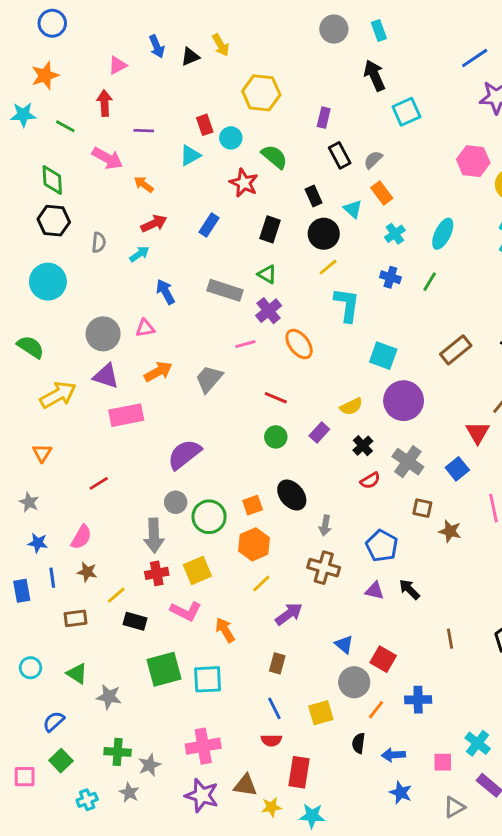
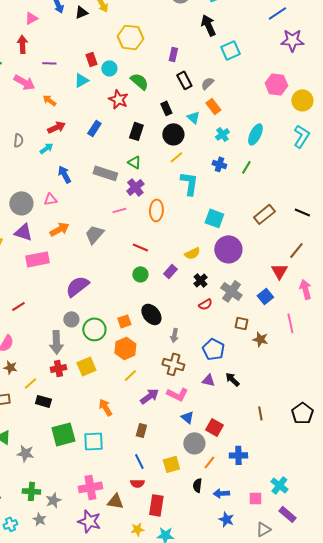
orange ellipse: (299, 344) -> (156, 210), turned 40
pink L-shape: (186, 611) -> (177, 394), moved
brown triangle: (245, 785) -> (115, 501), moved

